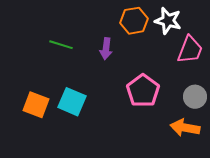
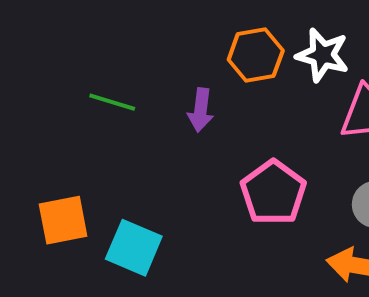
cyan square: (72, 102) -> (134, 248), moved
orange square: (36, 105) -> (63, 220), turned -32

